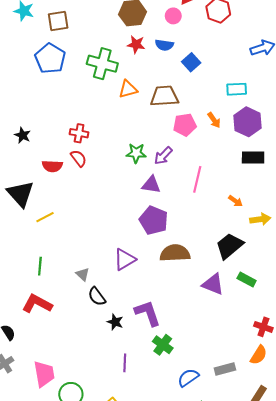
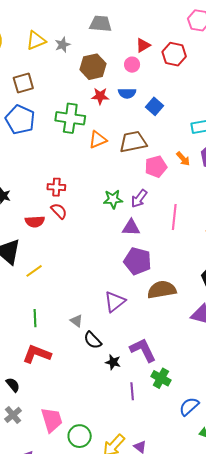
purple line: (125, 363) -> (132, 391), moved

